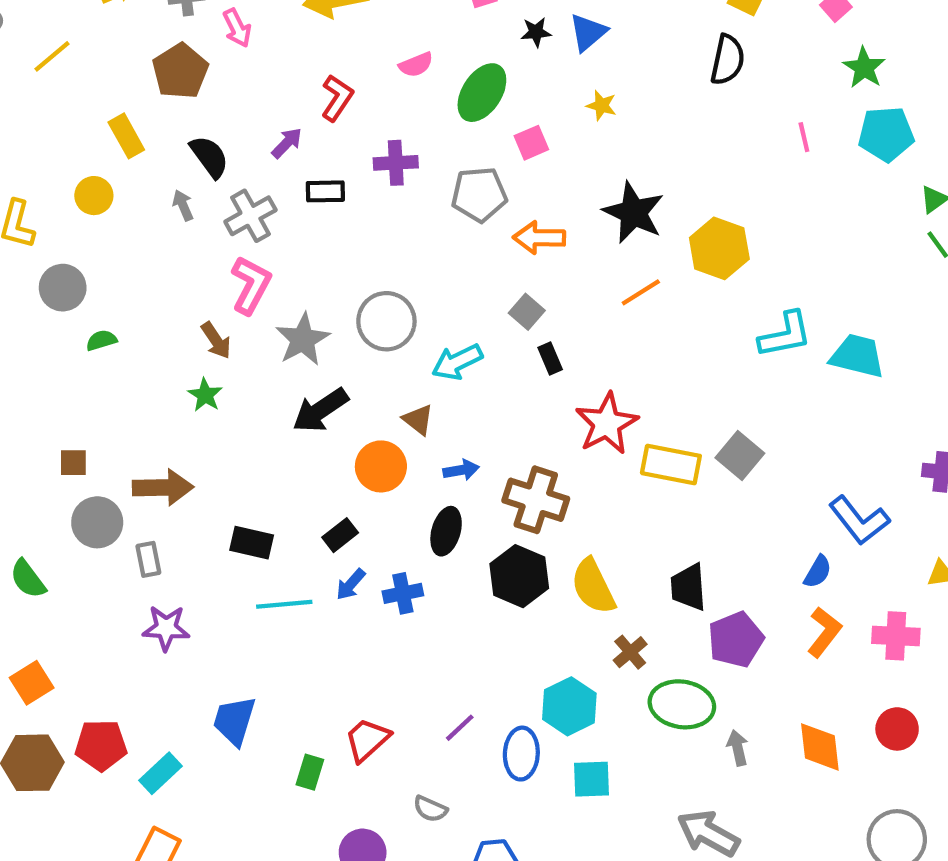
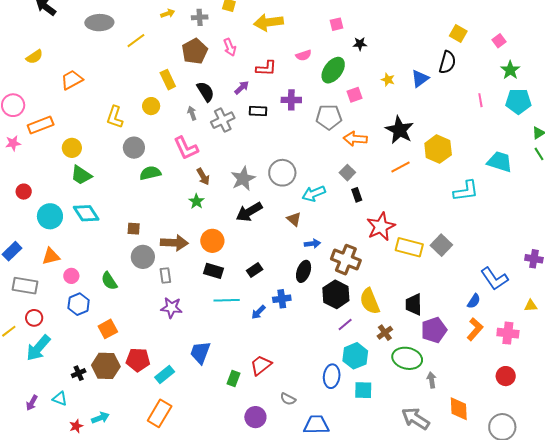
pink arrow: (237, 28) -> (230, 47), moved
blue triangle: (588, 32) -> (420, 79), moved
red L-shape: (337, 98) -> (266, 68), turned 55
pink L-shape: (251, 285) -> (186, 148), moved, turned 124
green semicircle: (101, 340) -> (150, 173), size x1.5
cyan trapezoid: (857, 356) -> (500, 162), moved
orange circle: (381, 466) -> (212, 241), moved
blue arrow: (351, 584) -> (258, 312), moved
purple line: (460, 728) -> (345, 325), moved
orange diamond: (820, 747) -> (459, 409), moved

